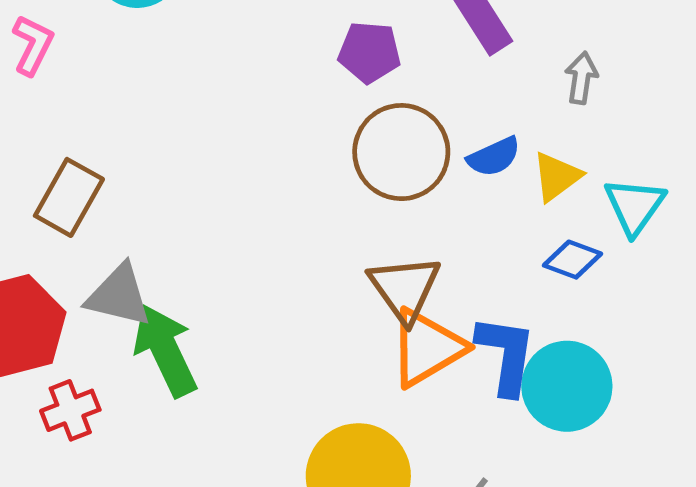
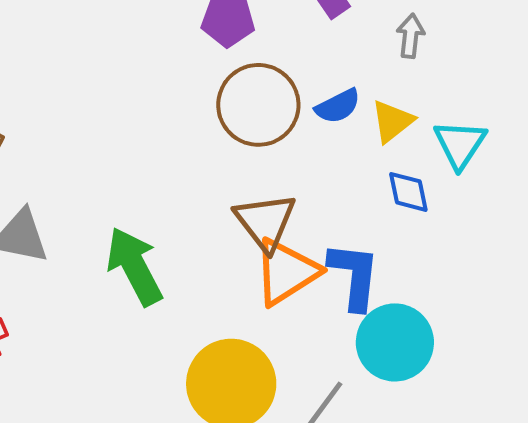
blue diamond: (573, 260) -> (408, 192), turned 60
green arrow: (165, 350) -> (135, 266), moved
cyan circle: (567, 386) -> (395, 342), moved

